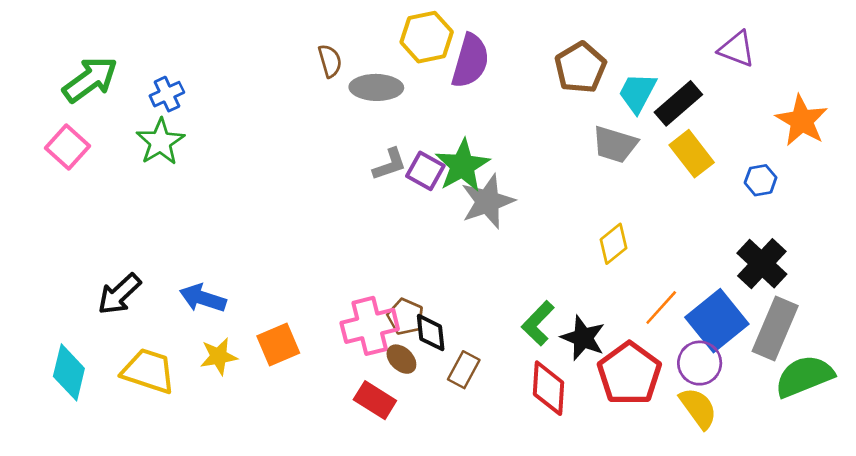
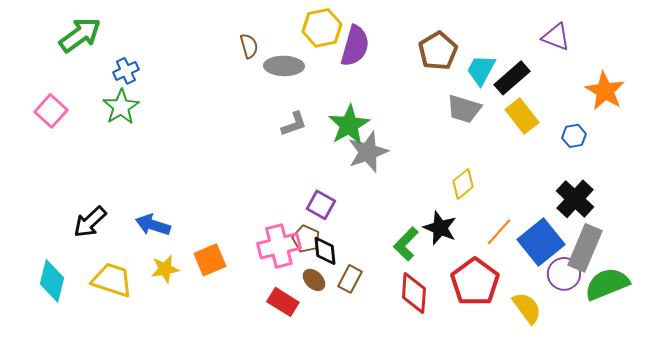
green arrow: (90, 79) -> (80, 35), moved
purple square: (425, 171) -> (321, 205), moved
black star: (583, 338) -> (440, 228), moved
brown ellipse: (401, 359) -> (314, 280), moved
purple circle: (700, 363) -> (564, 274), moved

